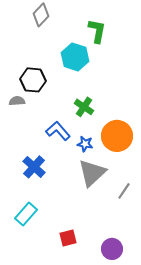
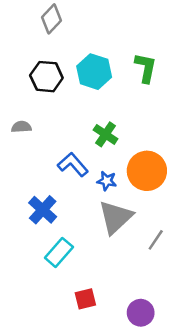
green L-shape: (97, 31) -> (146, 68), moved
black hexagon: (33, 80) -> (46, 77), moved
cyan rectangle: (26, 214) -> (59, 252), moved

